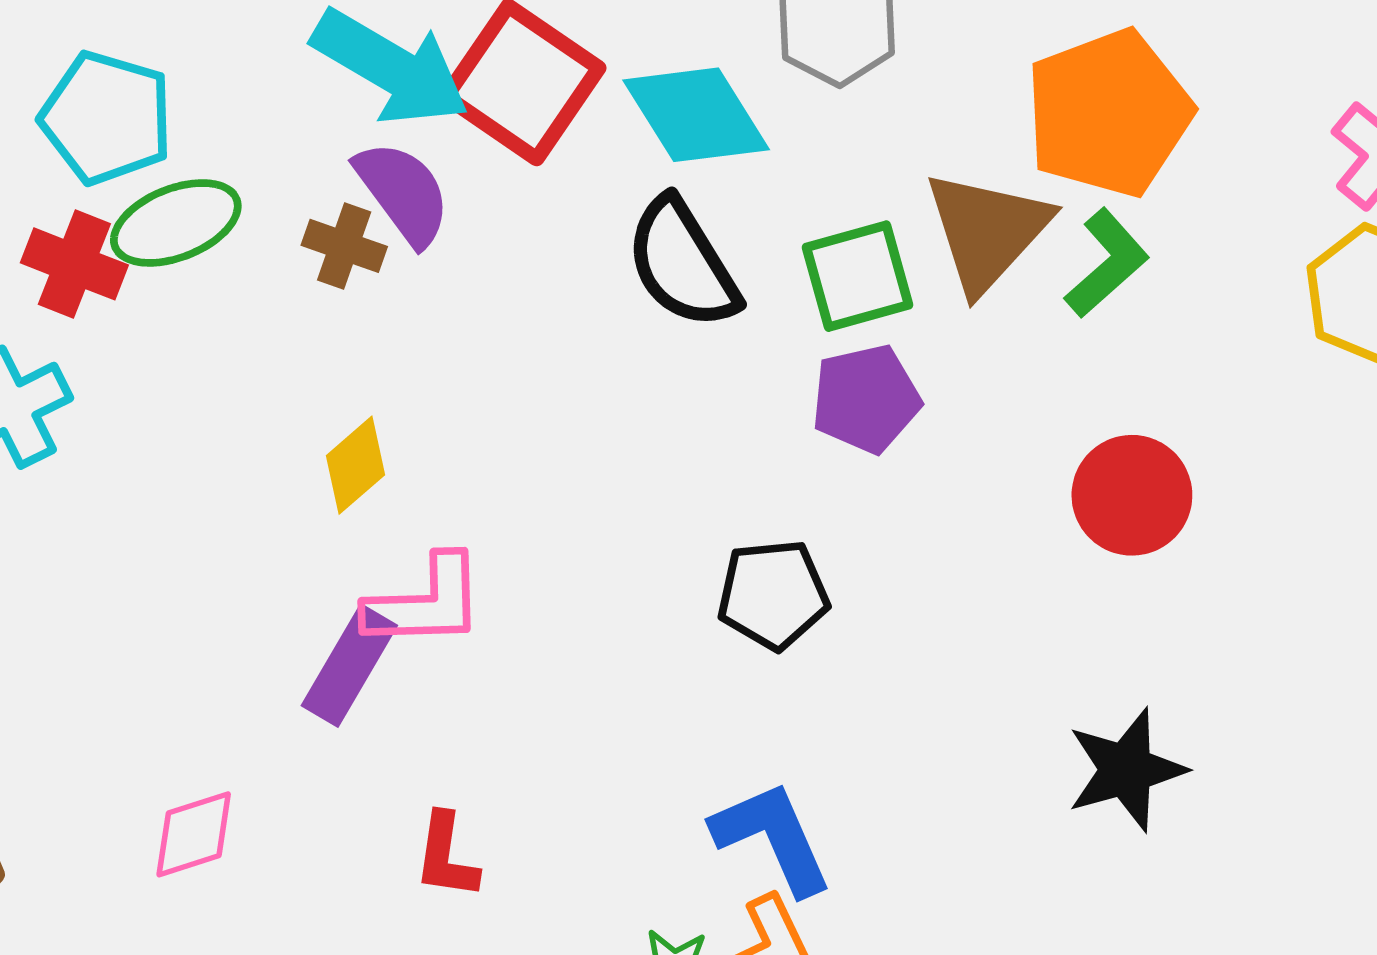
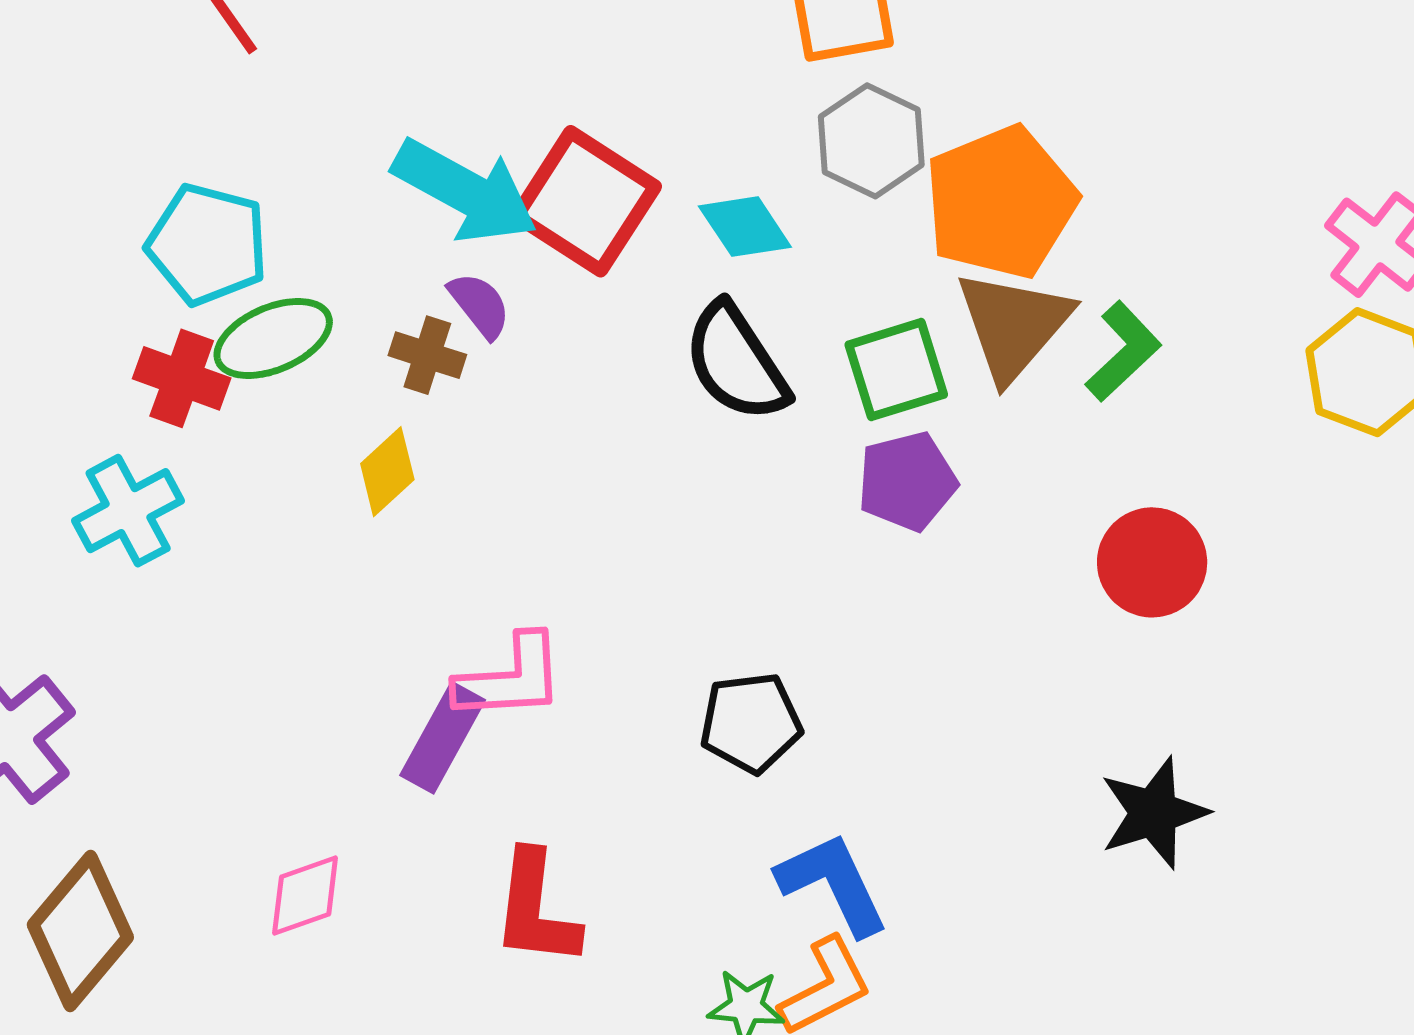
orange pentagon: (1109, 113) -> (1001, 202), moved
cyan diamond: (696, 115) -> (745, 227), size x0.7
purple semicircle: (403, 193) -> (480, 305), size x0.7
yellow diamond: (355, 465) -> (387, 472), moved
black pentagon: (773, 595) -> (751, 723), moved
red L-shape: (446, 856) -> (536, 909), size x1.5

